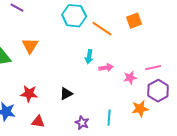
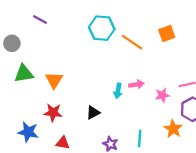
orange triangle: (30, 46) -> (54, 80), moved
cyan arrow: (89, 57) -> (118, 91), moved
orange star: (140, 109) -> (173, 129), turned -30

